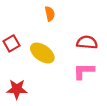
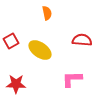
pink L-shape: (84, 71) -> (72, 79), moved

